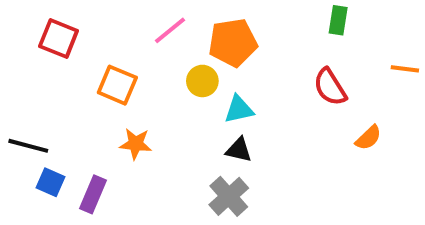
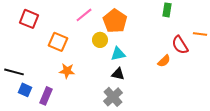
orange pentagon: (233, 43) -> (115, 21), turned -30
red semicircle: (330, 87) -> (180, 45), moved
orange semicircle: (368, 138) -> (164, 61), moved

